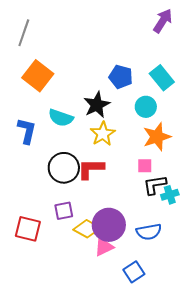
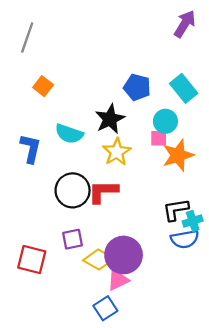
orange square: (38, 76) -> (43, 86), size x0.6
pink square: (145, 166) -> (159, 138), moved
blue semicircle: (149, 232) -> (185, 239), moved
blue square: (134, 272) -> (105, 308), moved

